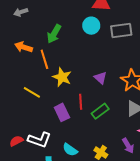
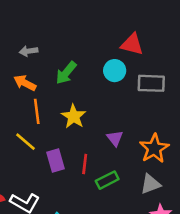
gray arrow: (21, 12) -> (29, 51), moved
orange line: (44, 59) -> (37, 111), moved
yellow star: (62, 77) -> (74, 116), moved
purple rectangle: (62, 112) -> (56, 160), moved

